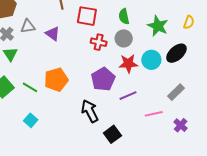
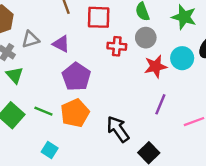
purple pentagon: (103, 79) -> (76, 77), moved
orange pentagon: (56, 80) -> (75, 113), moved
purple line: (128, 96) -> (160, 104), turned -36

